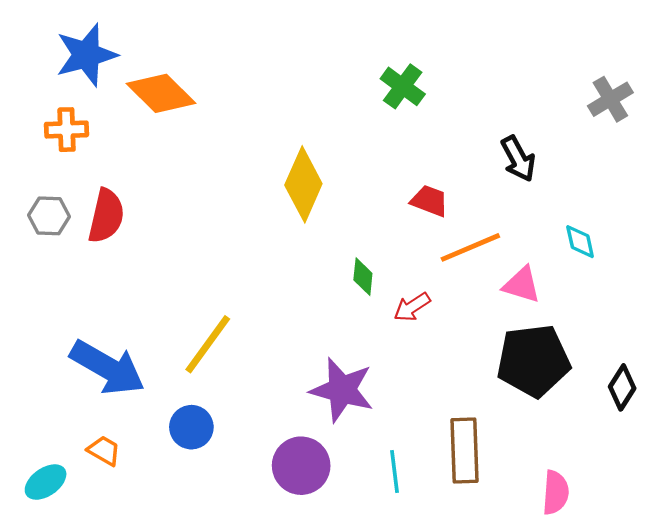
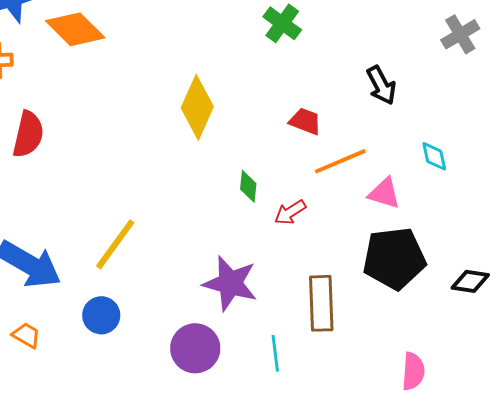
black diamond: (622, 387) -> (470, 281), turned 66
brown rectangle: (465, 451) -> (321, 303), moved

